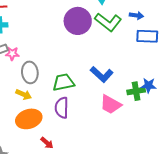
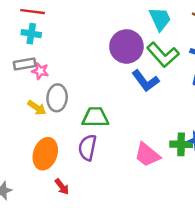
blue L-shape: (102, 74) -> (145, 81), moved
yellow arrow: (24, 94) -> (37, 108), moved
orange ellipse: (29, 119) -> (45, 154), turned -65

